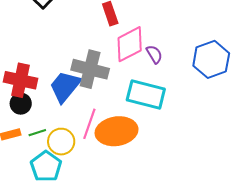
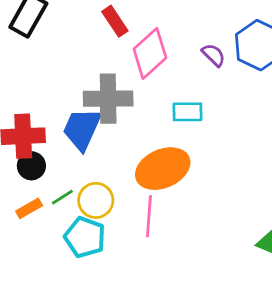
purple semicircle: (154, 54) -> (214, 55), moved
cyan rectangle: (146, 94) -> (187, 112), size x0.6
pink line: (89, 124) -> (149, 216), moved

